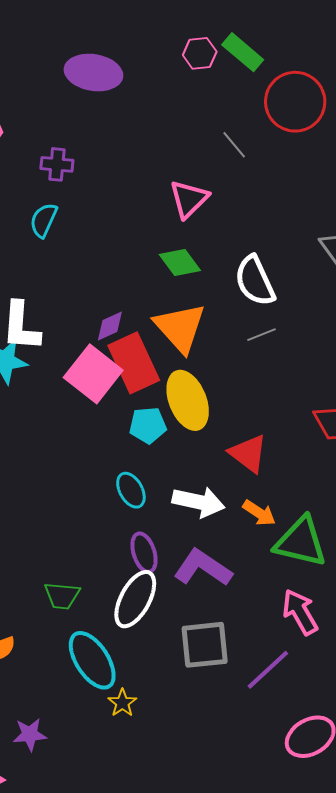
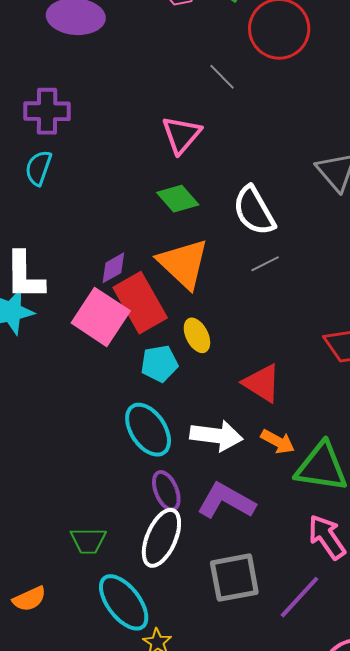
purple cross: (57, 164) -> (47, 111), size x1.4
yellow ellipse: (188, 400) -> (197, 335), size x0.6
cyan ellipse: (131, 490) -> (148, 430), size x1.5

